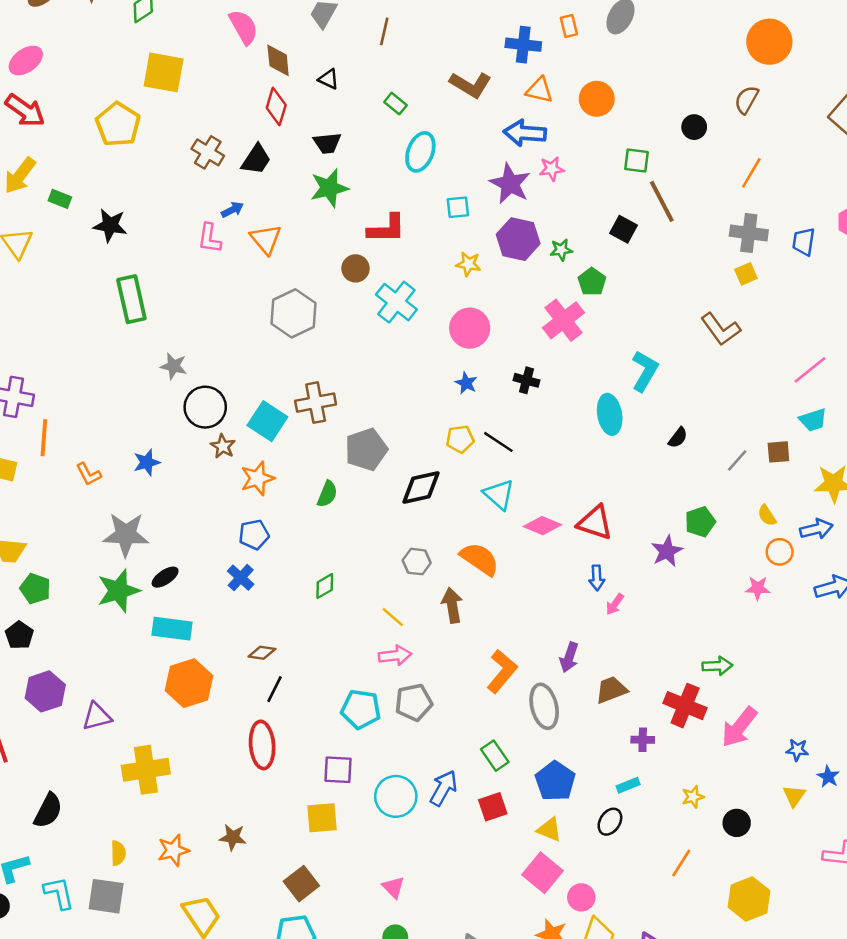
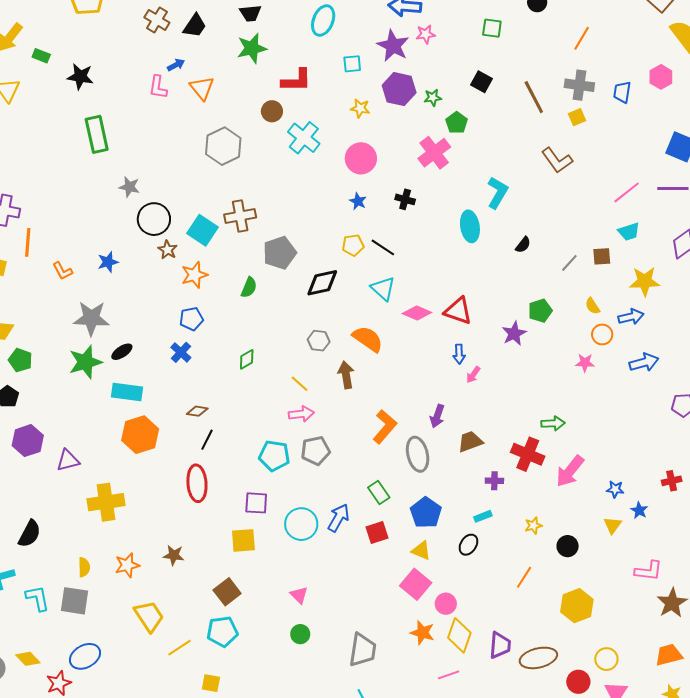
brown line: (662, 201) -> (534, 97), moved

